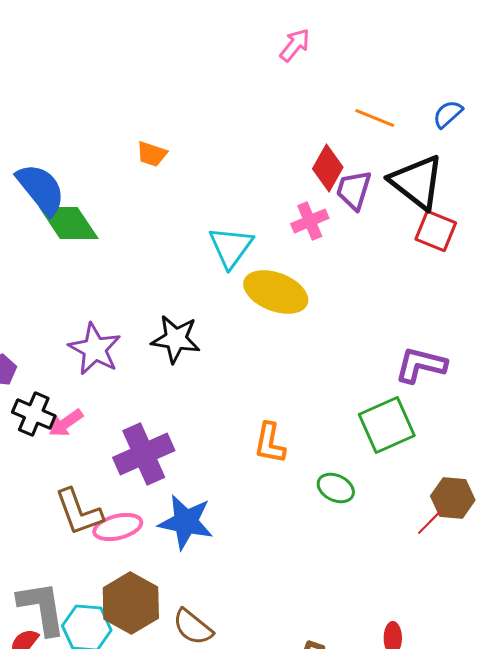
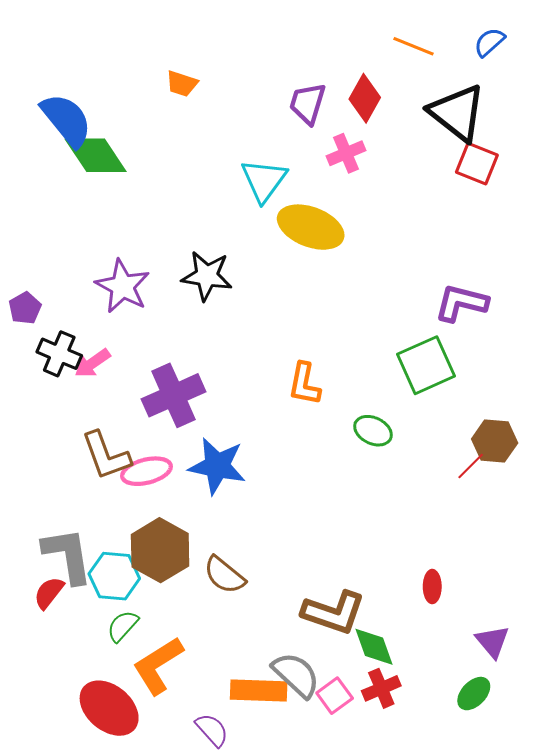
purple trapezoid: (354, 190) -> (308, 103), moved

